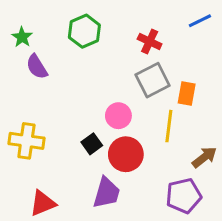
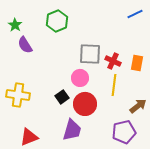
red cross: (150, 42) -> (113, 61), moved
gray square: (153, 80) -> (90, 54), moved, turned 30
orange rectangle: (187, 93) -> (137, 63), moved

